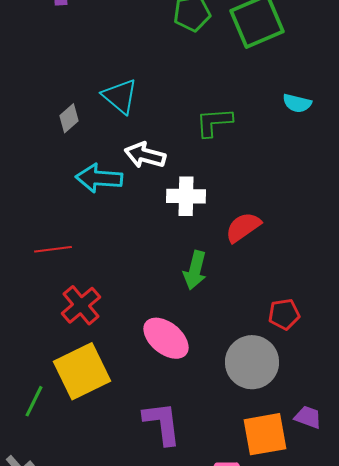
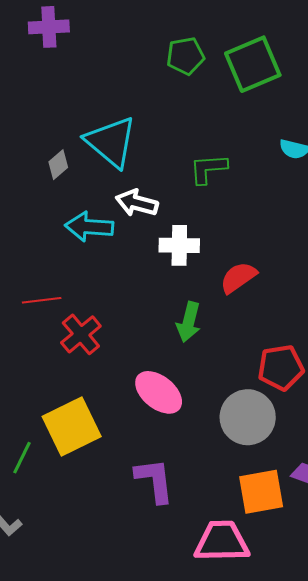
cyan triangle: (120, 96) -> (111, 142), size x1.4
red cross: (81, 305) -> (81, 334), moved
red pentagon: (284, 314) -> (281, 368), size x1.4

